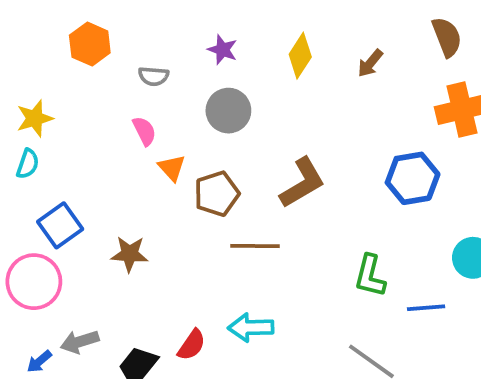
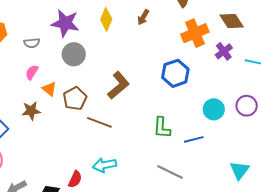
purple star: (223, 50) -> (65, 23), size x1.8
pink semicircle: (144, 131) -> (32, 72), turned -112
brown line: (255, 246) -> (99, 122), turned 30
brown star: (130, 254) -> (31, 111), moved

